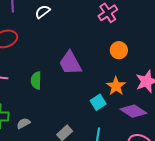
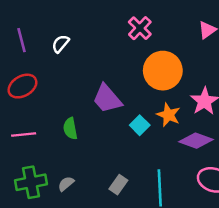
orange circle: (119, 50) -> (163, 71), size x1.8
cyan square: (98, 102) -> (140, 125), moved

